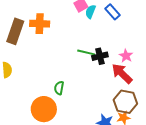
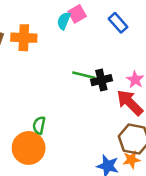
cyan semicircle: (90, 12) -> (64, 21), moved
green semicircle: (59, 88) -> (39, 125), moved

